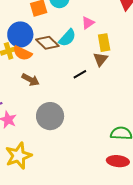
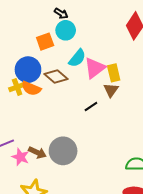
pink triangle: (88, 23) -> (95, 68), moved, size x1.6
cyan semicircle: (67, 38) -> (77, 58), moved
brown arrow: (30, 80) -> (37, 152), moved

